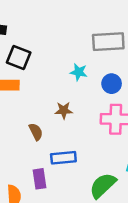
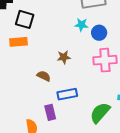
cyan star: (79, 72) -> (81, 25), moved
brown semicircle: (36, 132) -> (44, 76), turned -32

